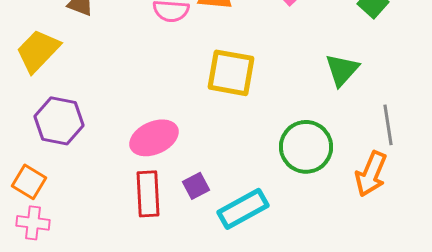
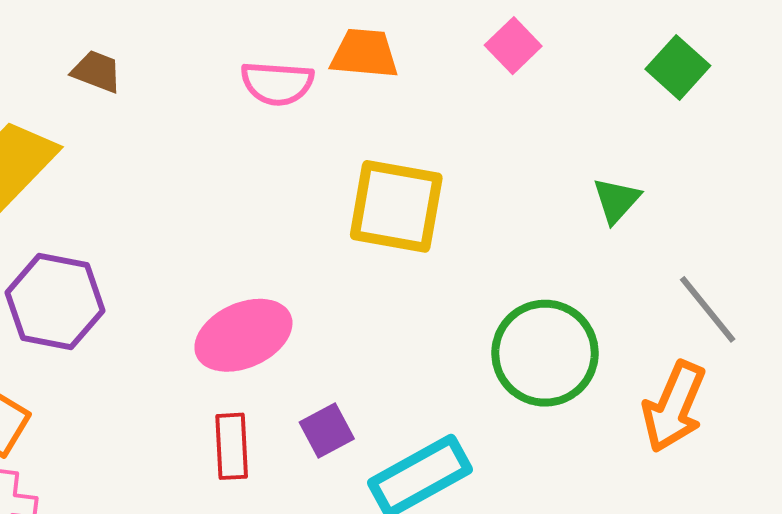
green triangle: (342, 70) -> (616, 200), size x0.7
gray line: (388, 125) -> (708, 309), turned -30
red rectangle: (148, 194) -> (232, 446), size x0.7

